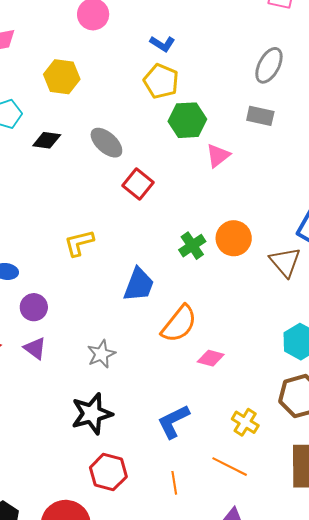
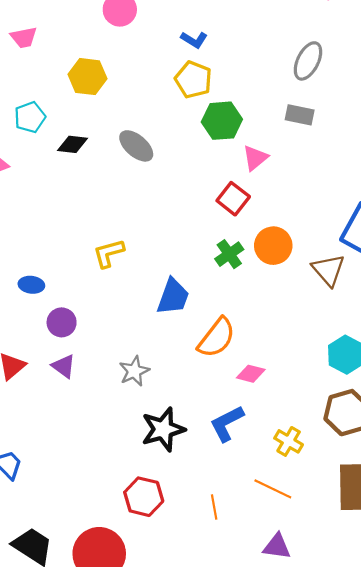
red square: (138, 184) -> (233, 199), moved
black star: (92, 414) -> (163, 429), moved
blue L-shape: (173, 421) -> (227, 423), moved

